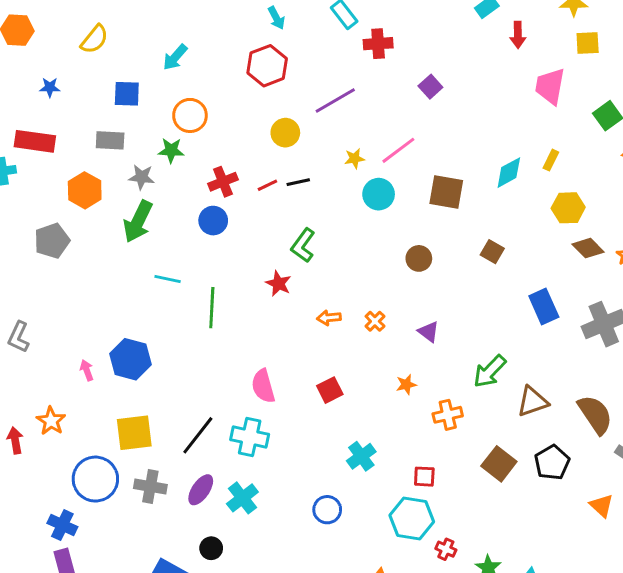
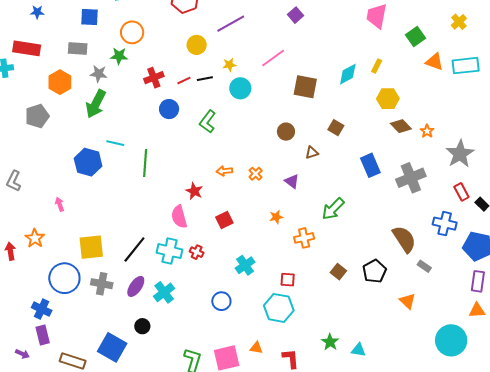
yellow star: (355, 159) -> (229, 65), moved
cyan circle: (379, 194) -> (240, 88), moved
blue circle: (213, 221) -> (169, 109), moved
red star: (278, 284) -> (194, 191), moved
blue hexagon: (130, 359) -> (88, 162), moved
brown triangle: (533, 402) -> (312, 153), moved, size x0.6
brown square: (499, 464) -> (338, 272), size x0.7
red cross: (446, 549) -> (197, 252), moved

